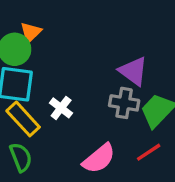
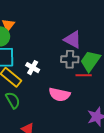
red line: (149, 152) -> (84, 75), moved, turned 42
pink semicircle: (99, 159) -> (59, 94), turned 60

